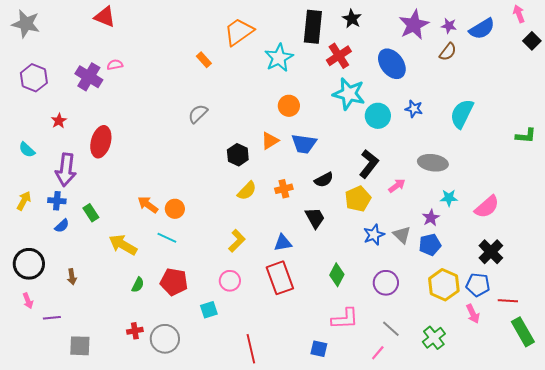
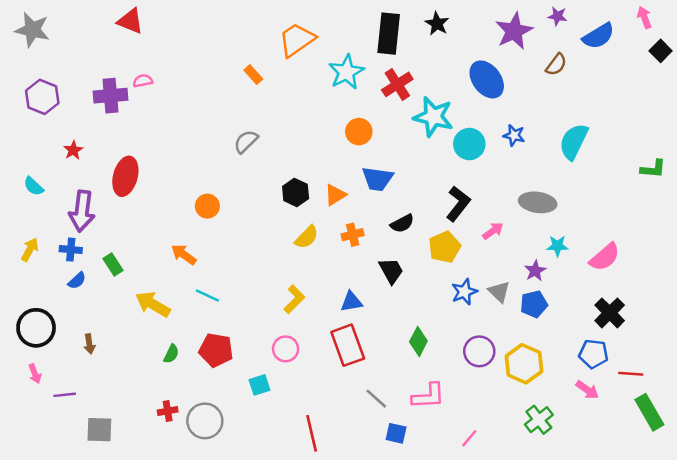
purple star: (449, 26) -> (557, 16), moved
red cross: (339, 56) -> (397, 84), moved
purple cross: (89, 77) -> (111, 96), turned -36
orange triangle: (270, 141) -> (335, 195), moved
orange circle: (175, 209) -> (207, 206), moved
yellow hexagon: (444, 285) -> (524, 364), moved
pink arrow: (473, 314) -> (587, 390), turned -30
gray line: (391, 329) -> (376, 399), moved

